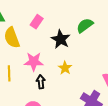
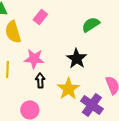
black star: (61, 39) -> (77, 59), moved
yellow star: (65, 68) -> (68, 89), moved, size x1.5

